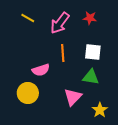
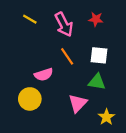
pink arrow: (60, 23) -> (64, 24), turned -65
orange line: (63, 53) -> (67, 56), turned -30

